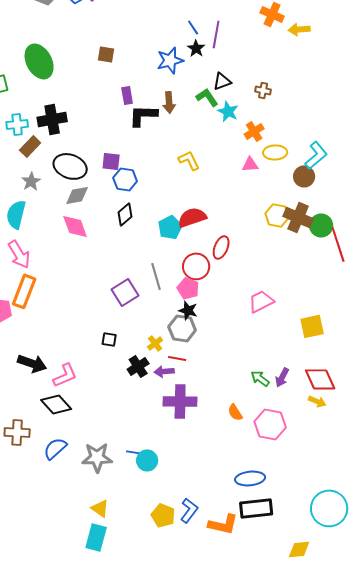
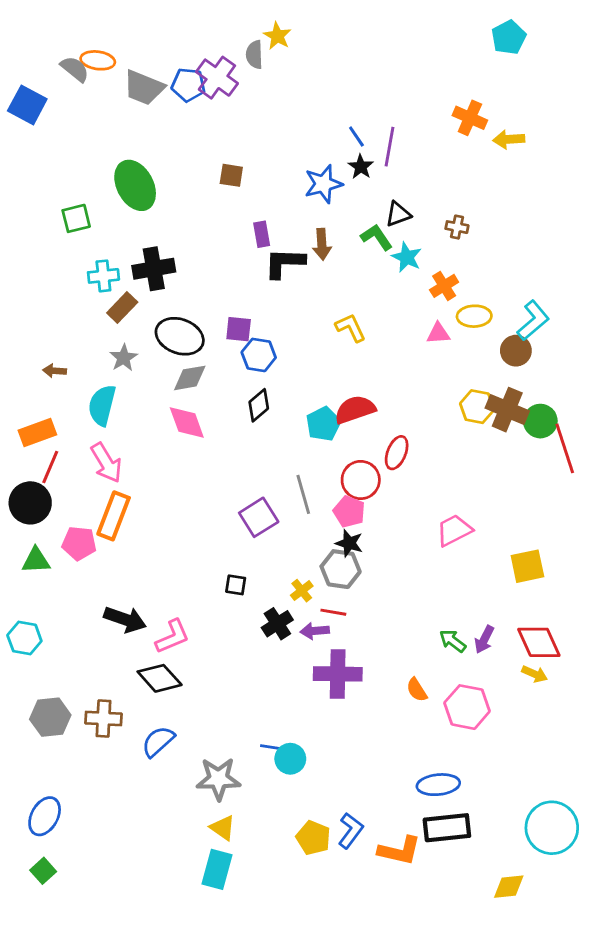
gray star: (97, 457) -> (218, 779), moved

